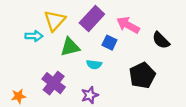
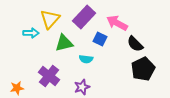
black semicircle: (161, 40) -> (135, 44), moved
black pentagon: (142, 75) -> (143, 69), moved

